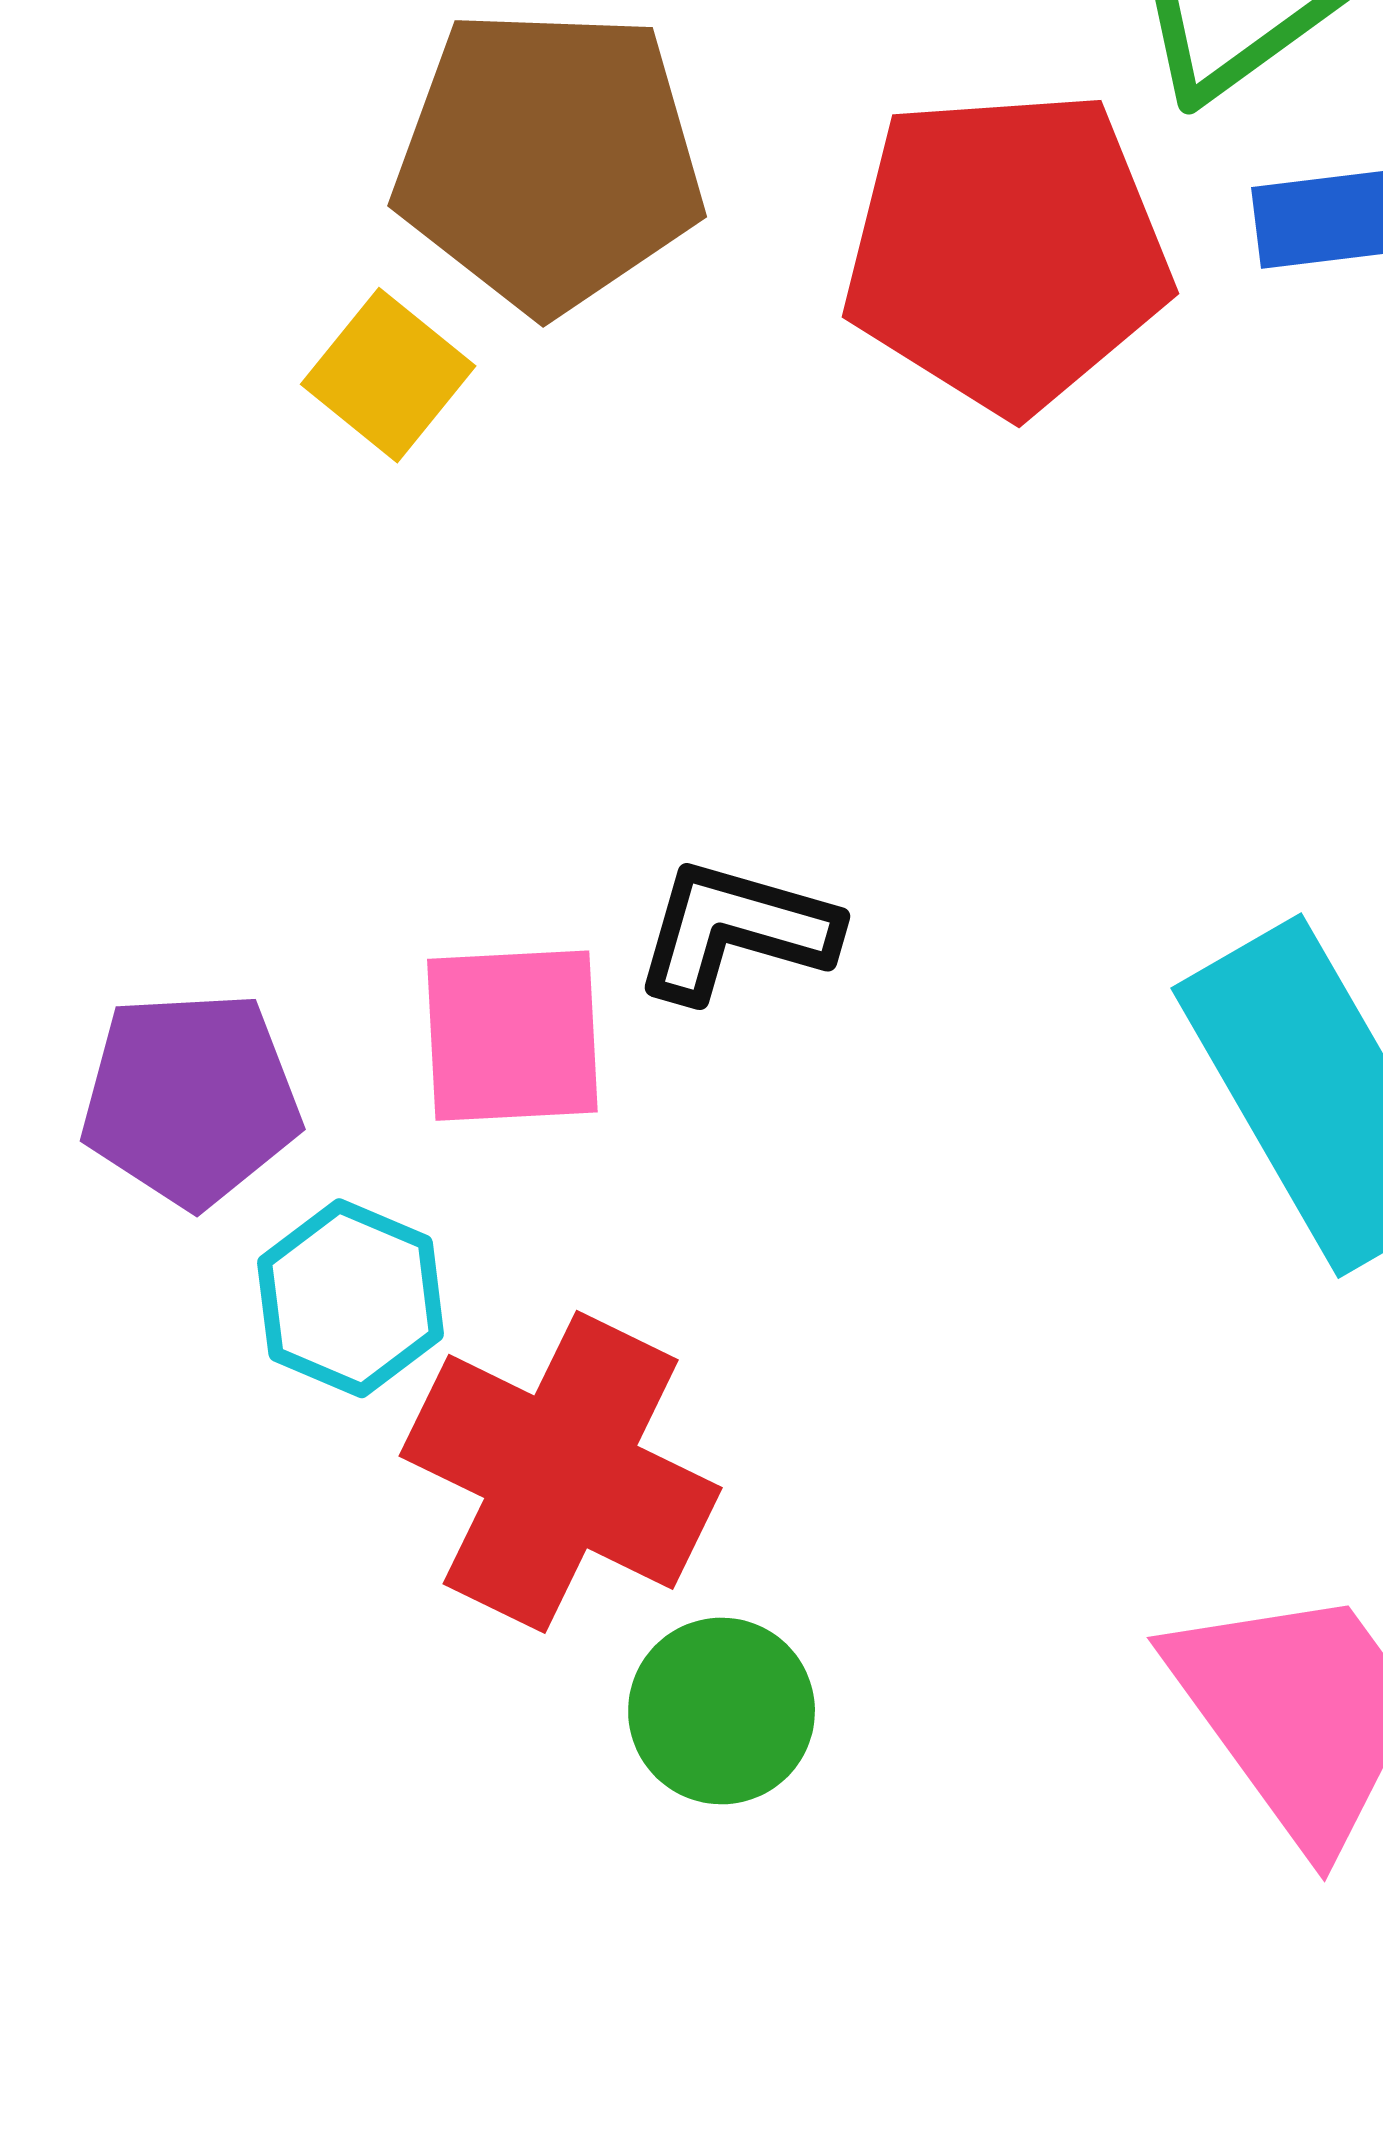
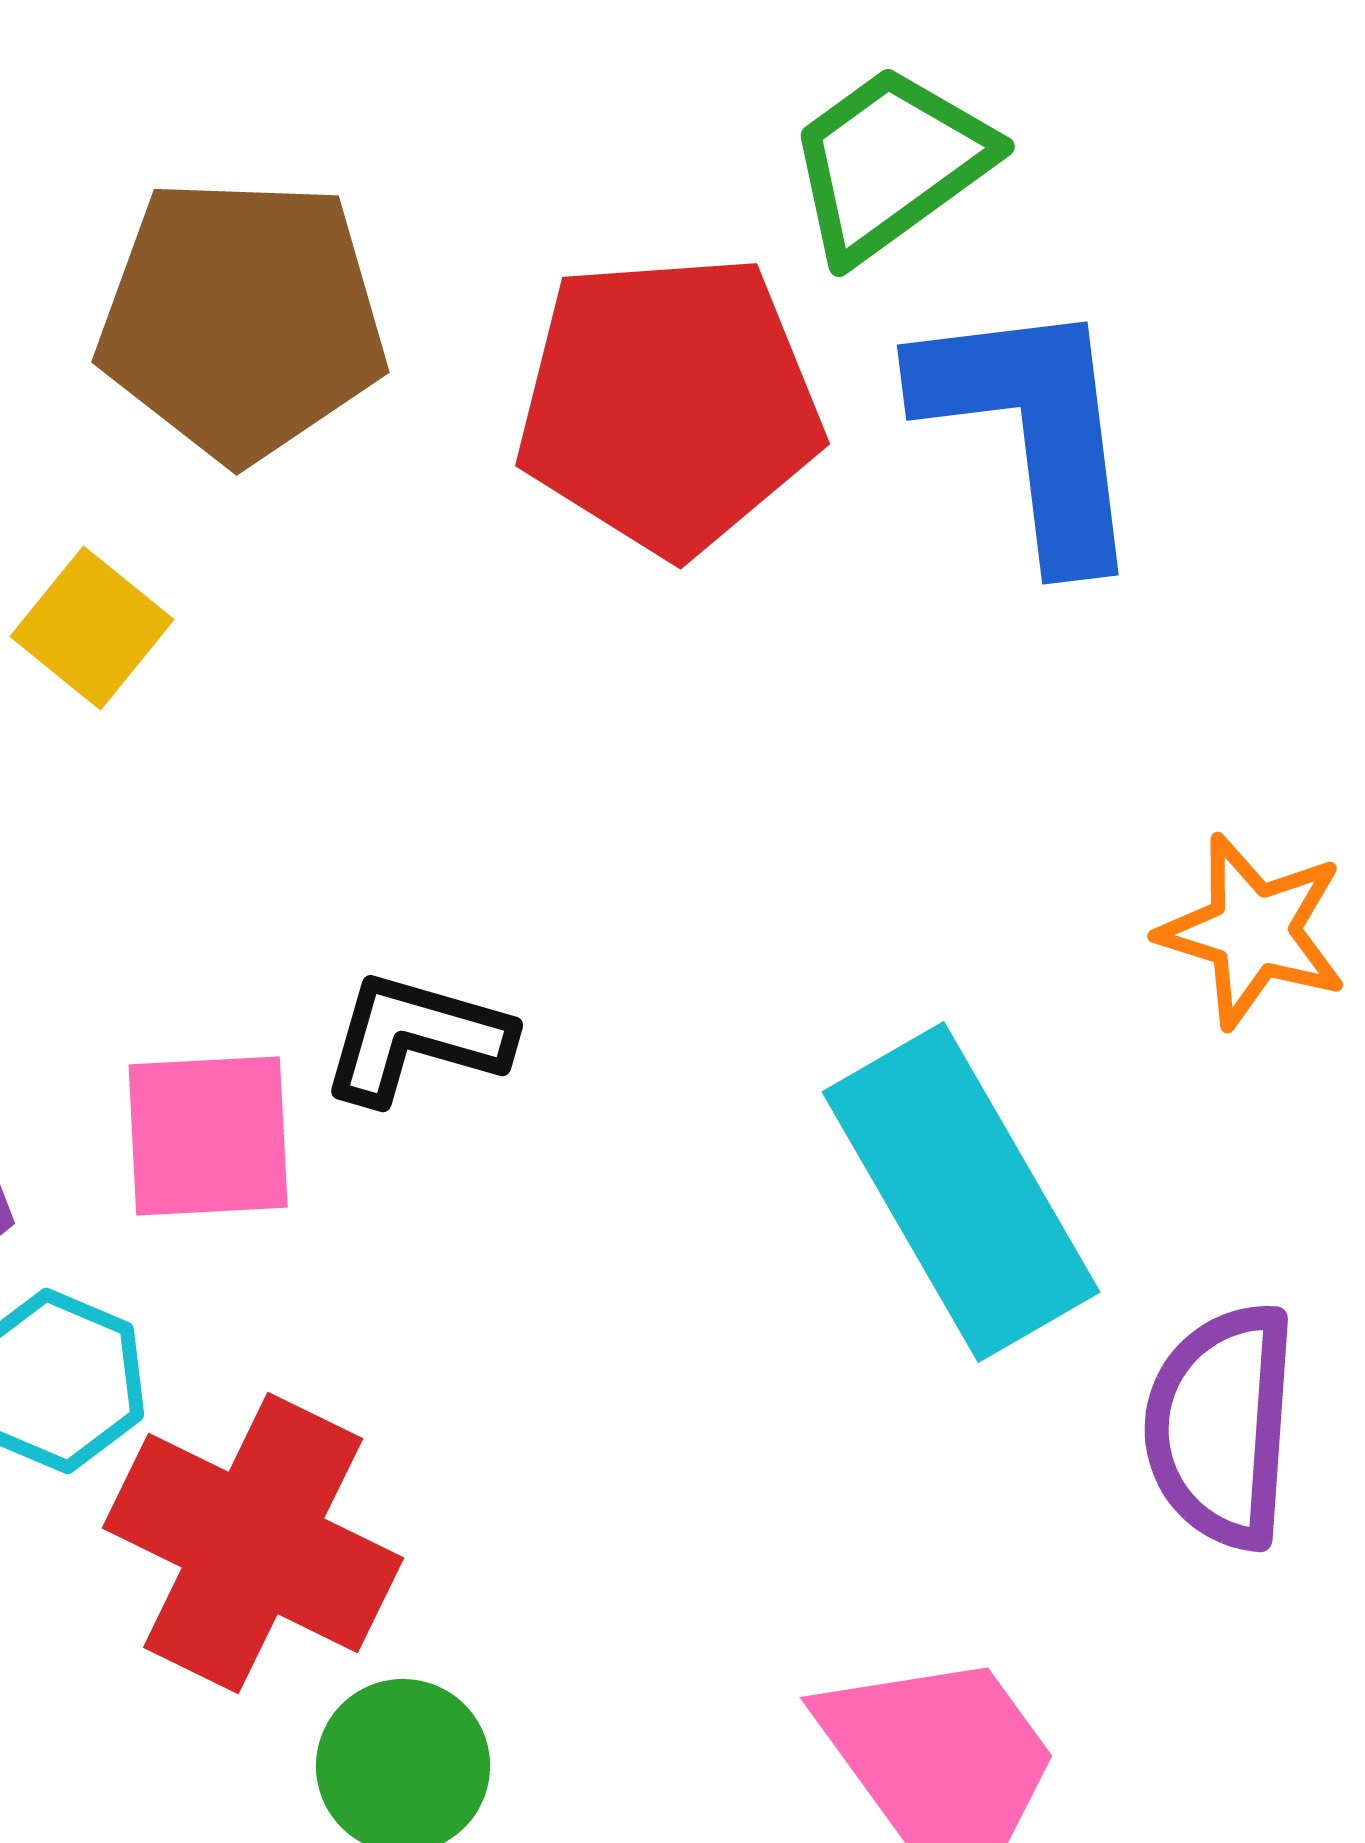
yellow square: (388, 375) -> (92, 628), moved

